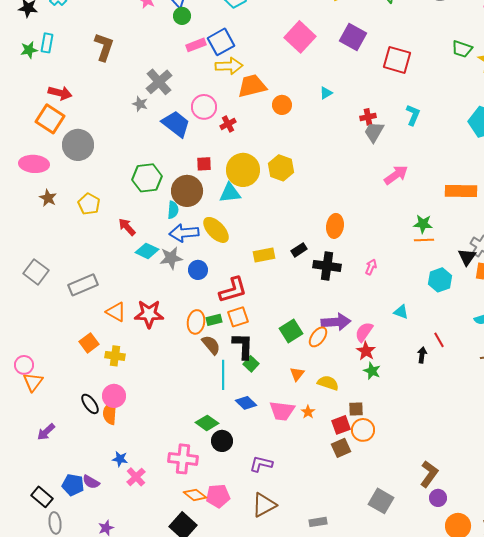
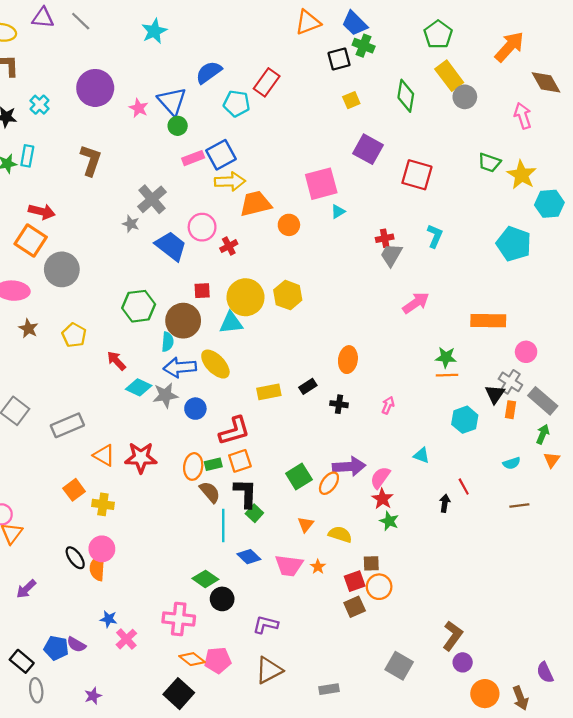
pink square: (300, 37) -> (321, 184), moved, turned 32
black cross: (327, 266) -> (339, 404), size x0.6

